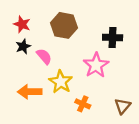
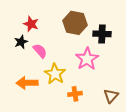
red star: (22, 24) -> (31, 24), moved
brown hexagon: (64, 25) -> (75, 23), moved
orange cross: (83, 104) -> (75, 94), turned -32

